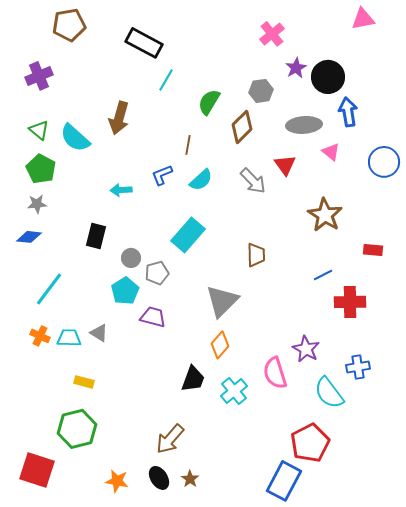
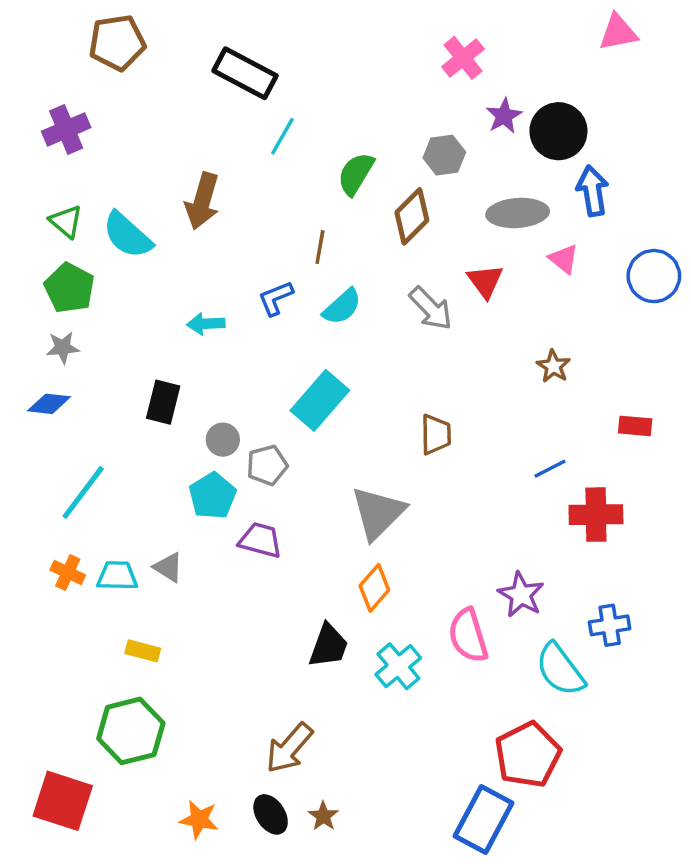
brown star: (325, 215) -> (553, 366), size x0.6

